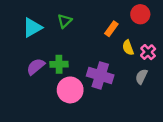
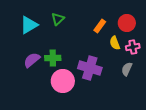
red circle: (140, 14) -> (127, 23), moved
pink cross: (148, 52) -> (133, 47), turned 32

